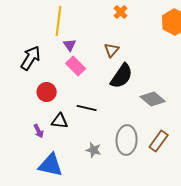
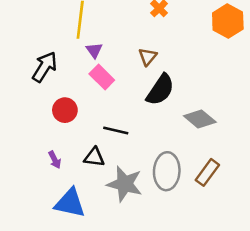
black triangle: (60, 121) -> (94, 157), moved
gray star: (94, 150) -> (125, 184), size x1.8

